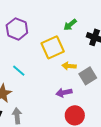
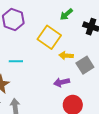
yellow square: (53, 47) -> (49, 37), turned -30
cyan line: (19, 71) -> (16, 61), turned -40

